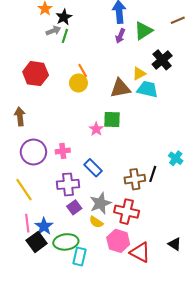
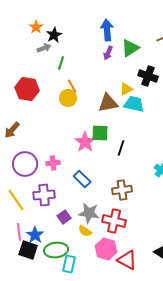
green line: (65, 36) -> (61, 63), moved
black cross: (162, 60) -> (148, 76), turned -30
brown arrow: (20, 116) -> (12, 130), turned -132
pink star: (96, 129) -> (85, 142), size x1.5
black line: (153, 174) -> (121, 148), moved
purple cross: (68, 184) -> (44, 195), moved
gray star: (100, 203) -> (89, 213), turned 30
black square: (37, 242) -> (28, 250), turned -36

